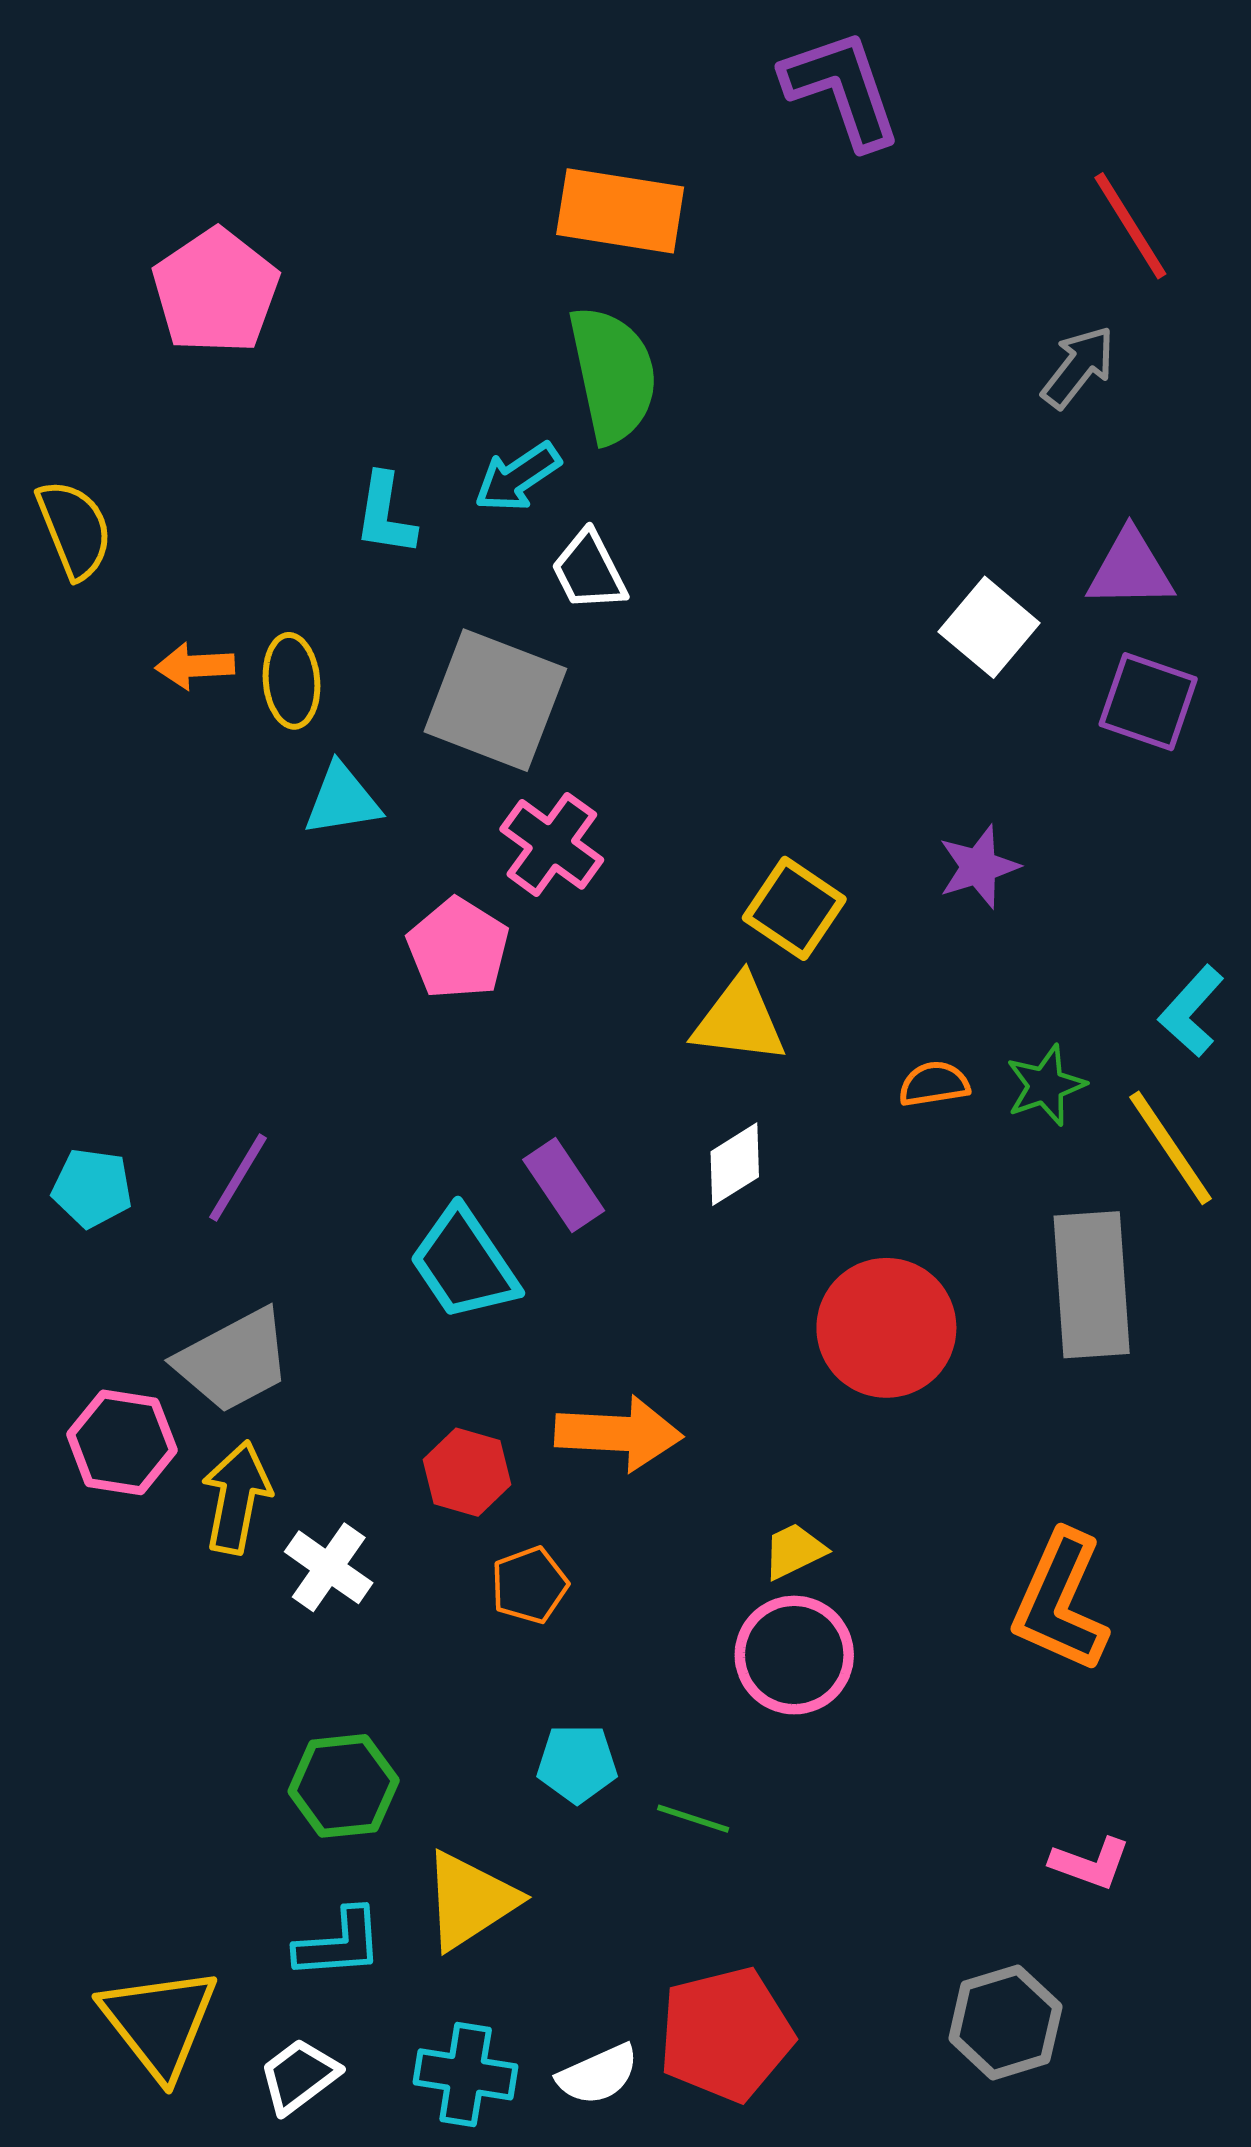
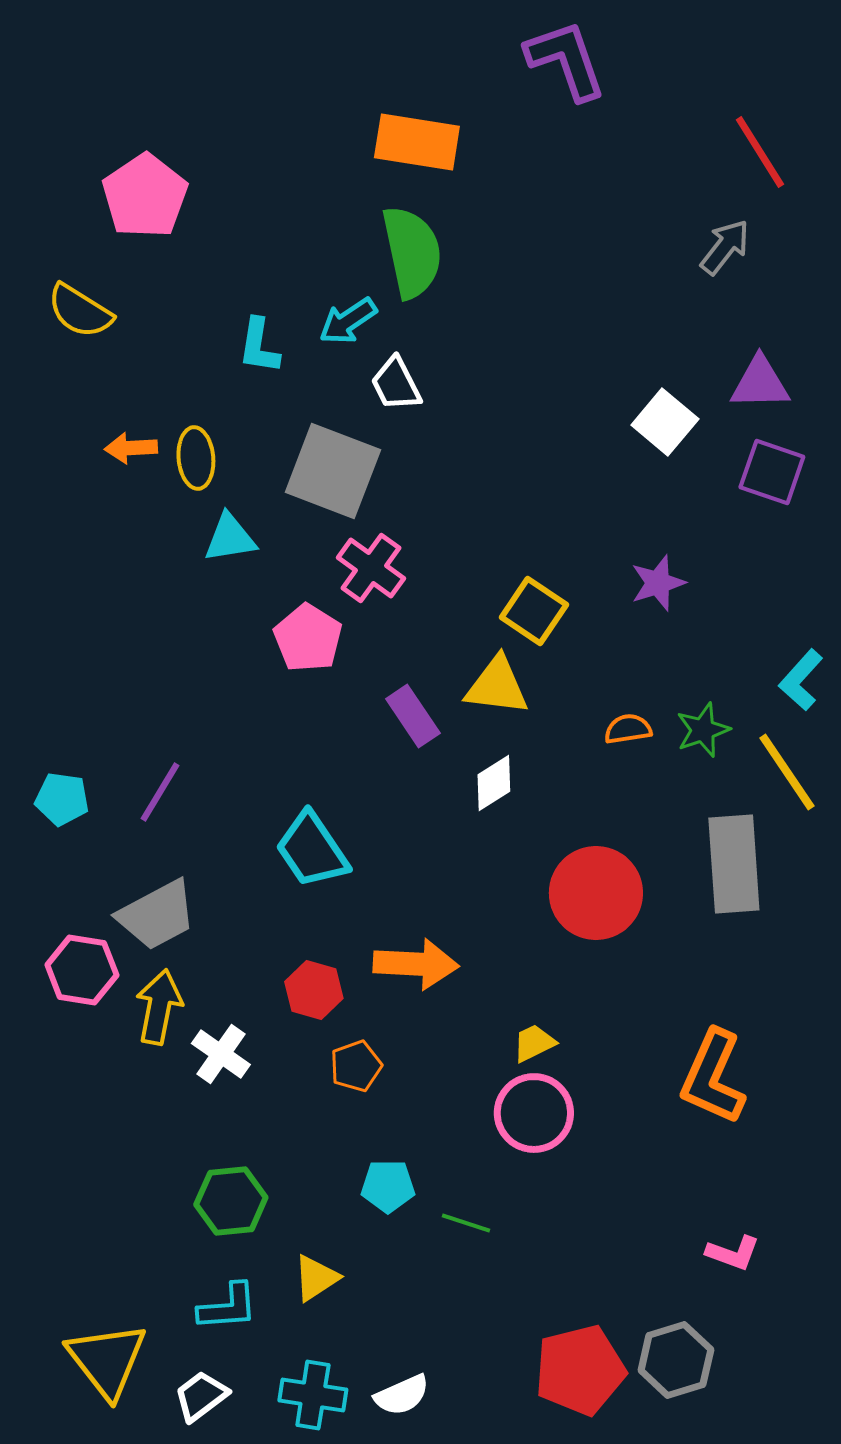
yellow semicircle: (74, 529) -> (80, 311), moved, turned 144
purple rectangle: (564, 1185) -> (413, 716), moved
yellow triangle: (470, 1900) -> (316, 1278), size x0.7
red pentagon: (726, 2034) -> (580, 1370), moved

